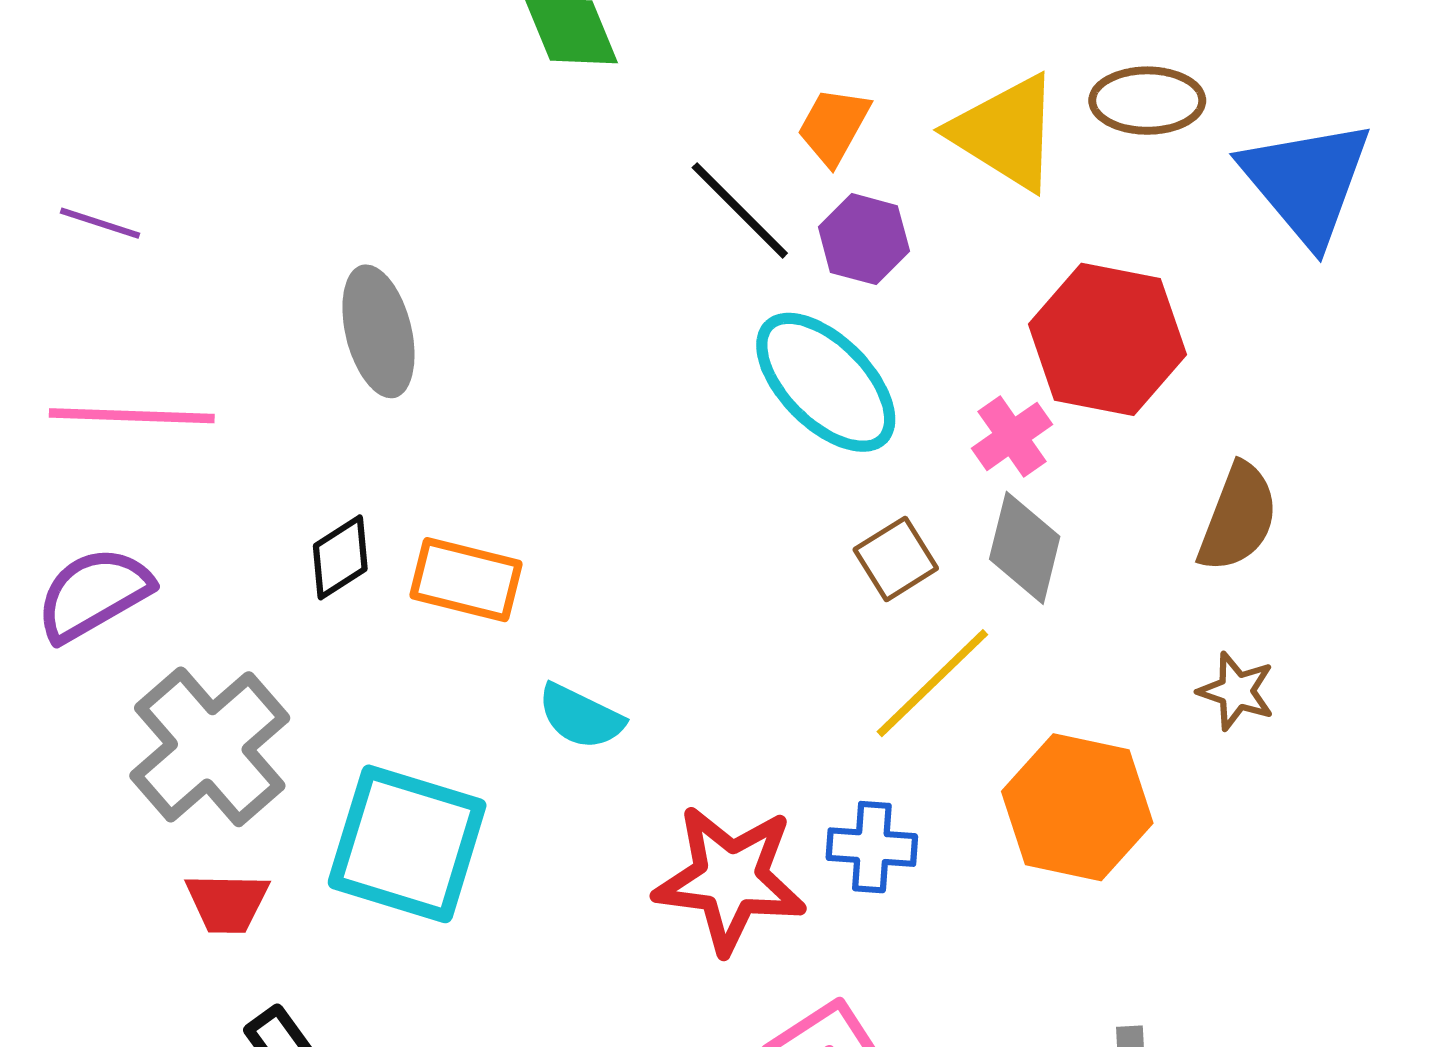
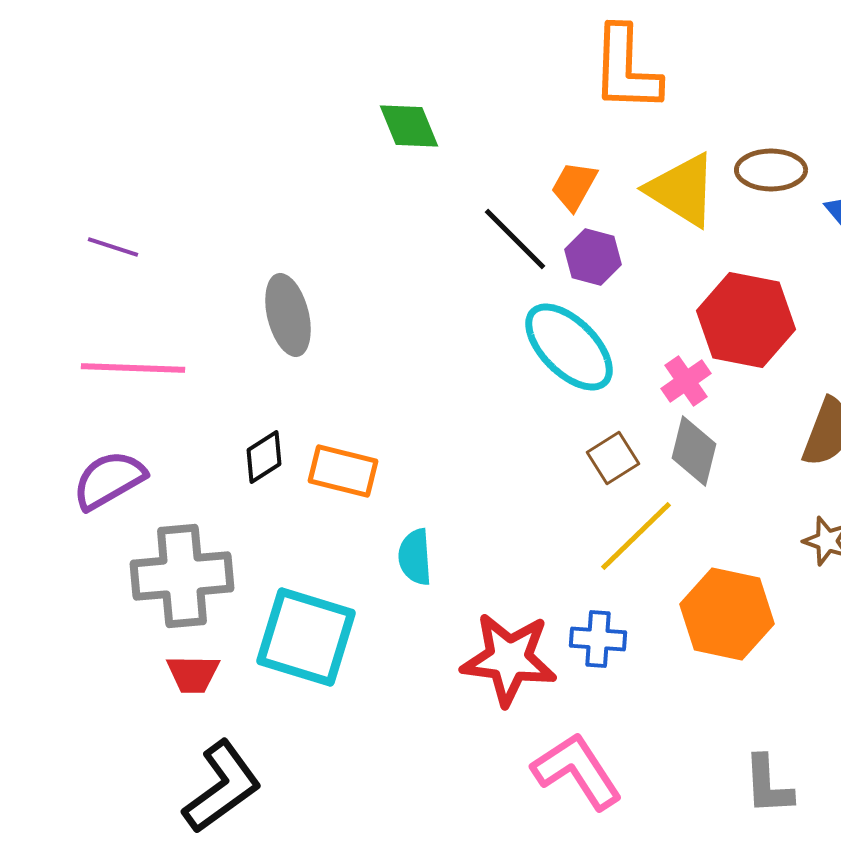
cyan semicircle: (581, 717) -> (415, 557), turned 60
gray cross: (210, 747) -> (182, 576), turned 36

